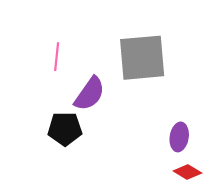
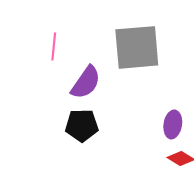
black pentagon: (65, 129) -> (82, 125), moved

